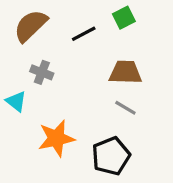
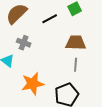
gray line: (125, 108) -> (76, 65), turned 64

